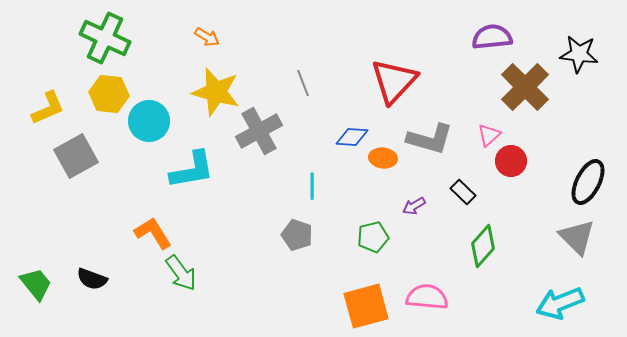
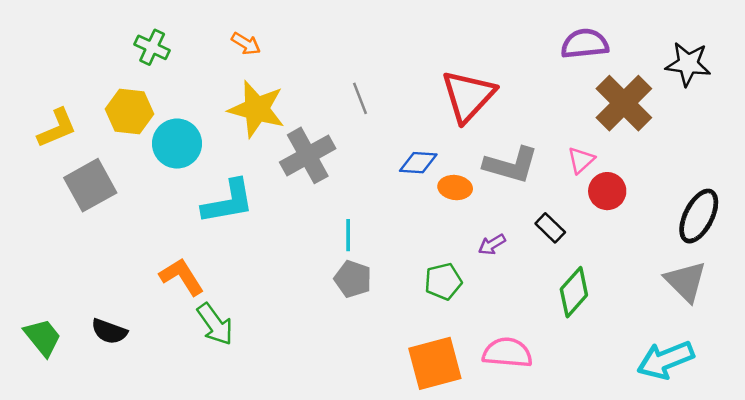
green cross: (105, 38) -> (152, 47), moved, size x0.6
cyan line: (312, 186) -> (348, 235), moved

